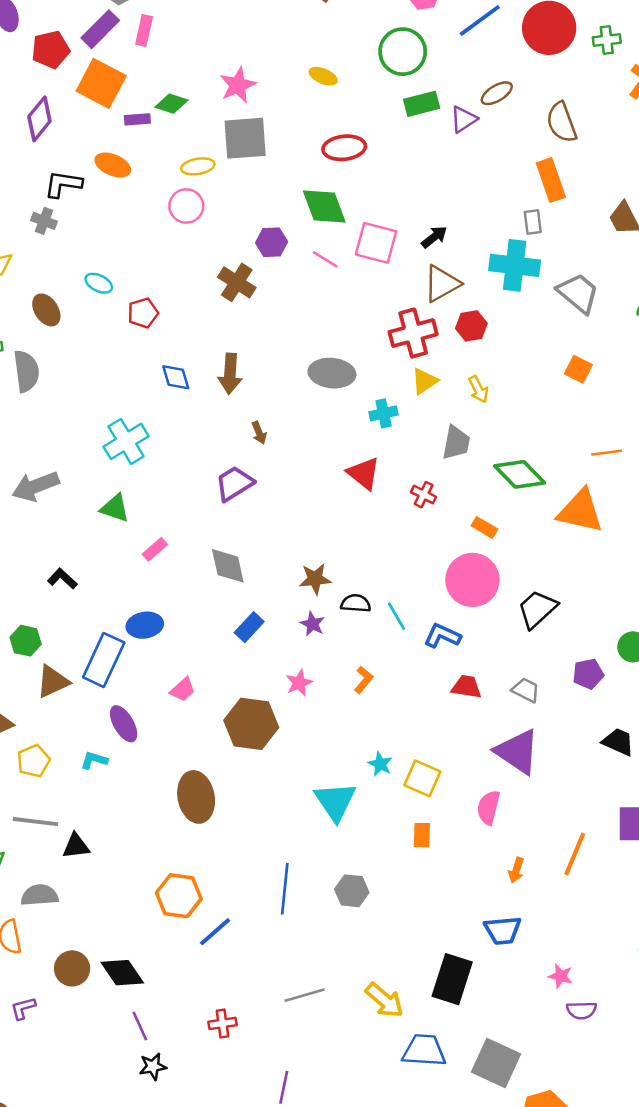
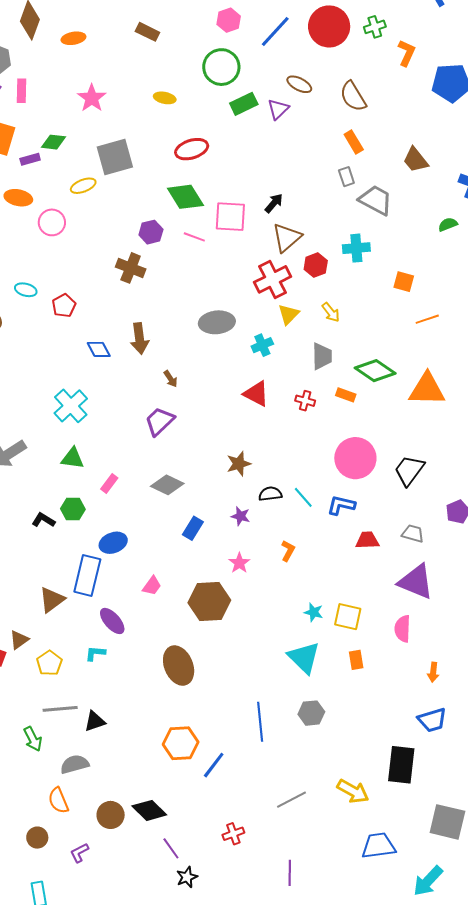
pink star: (238, 85) -> (92, 98), moved
brown ellipse: (497, 93) -> (299, 84), turned 70
orange rectangle: (551, 180) -> (354, 142), size x0.7
pink circle: (186, 206) -> (52, 222), moved
cyan cross: (515, 265) -> (356, 248), moved, size x0.7
gray trapezoid: (578, 293) -> (376, 200), moved
orange line: (607, 453) -> (427, 319), moved
orange rectangle: (484, 527) -> (346, 395), moved
gray diamond: (228, 566) -> (167, 485), turned -40
brown star: (315, 579) -> (239, 464), moved
green hexagon: (26, 641) -> (73, 509), moved
cyan triangle: (335, 801) -> (304, 658), moved
blue trapezoid: (424, 1050) -> (378, 846), moved

